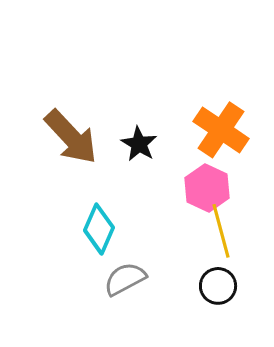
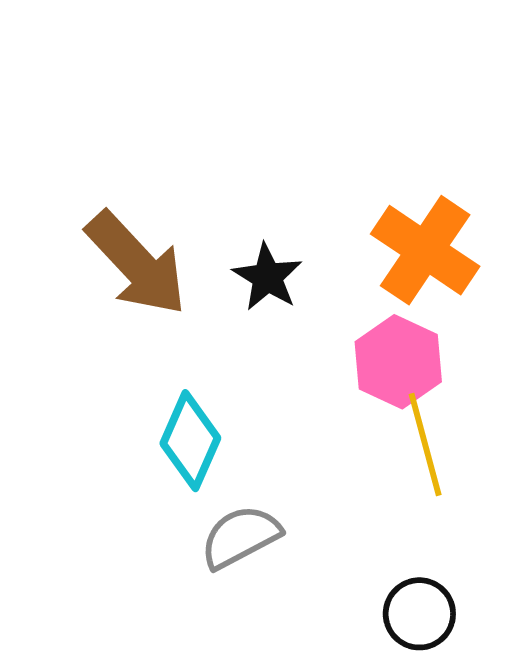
black circle: (218, 286) -> (419, 614), moved

